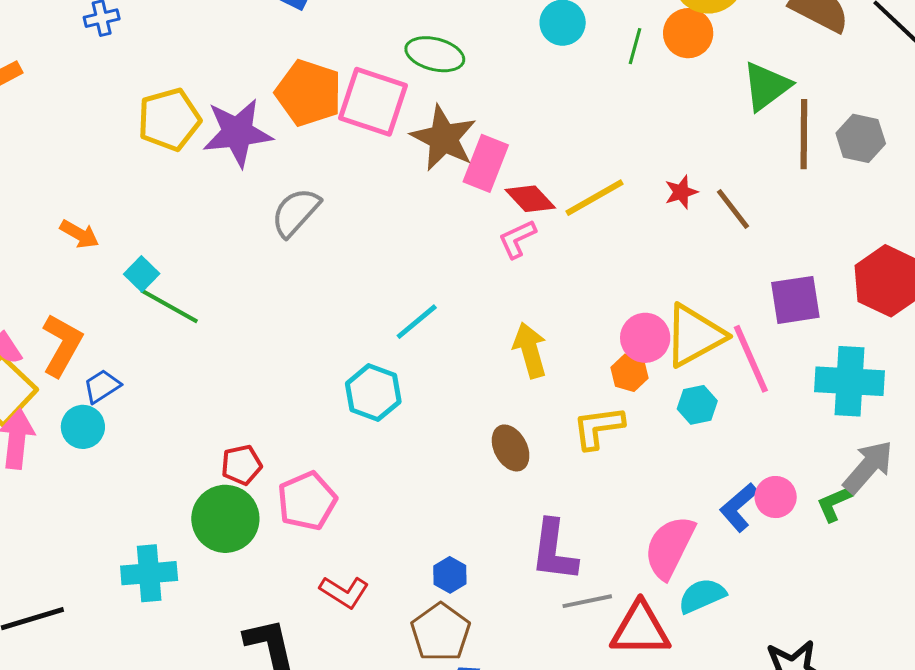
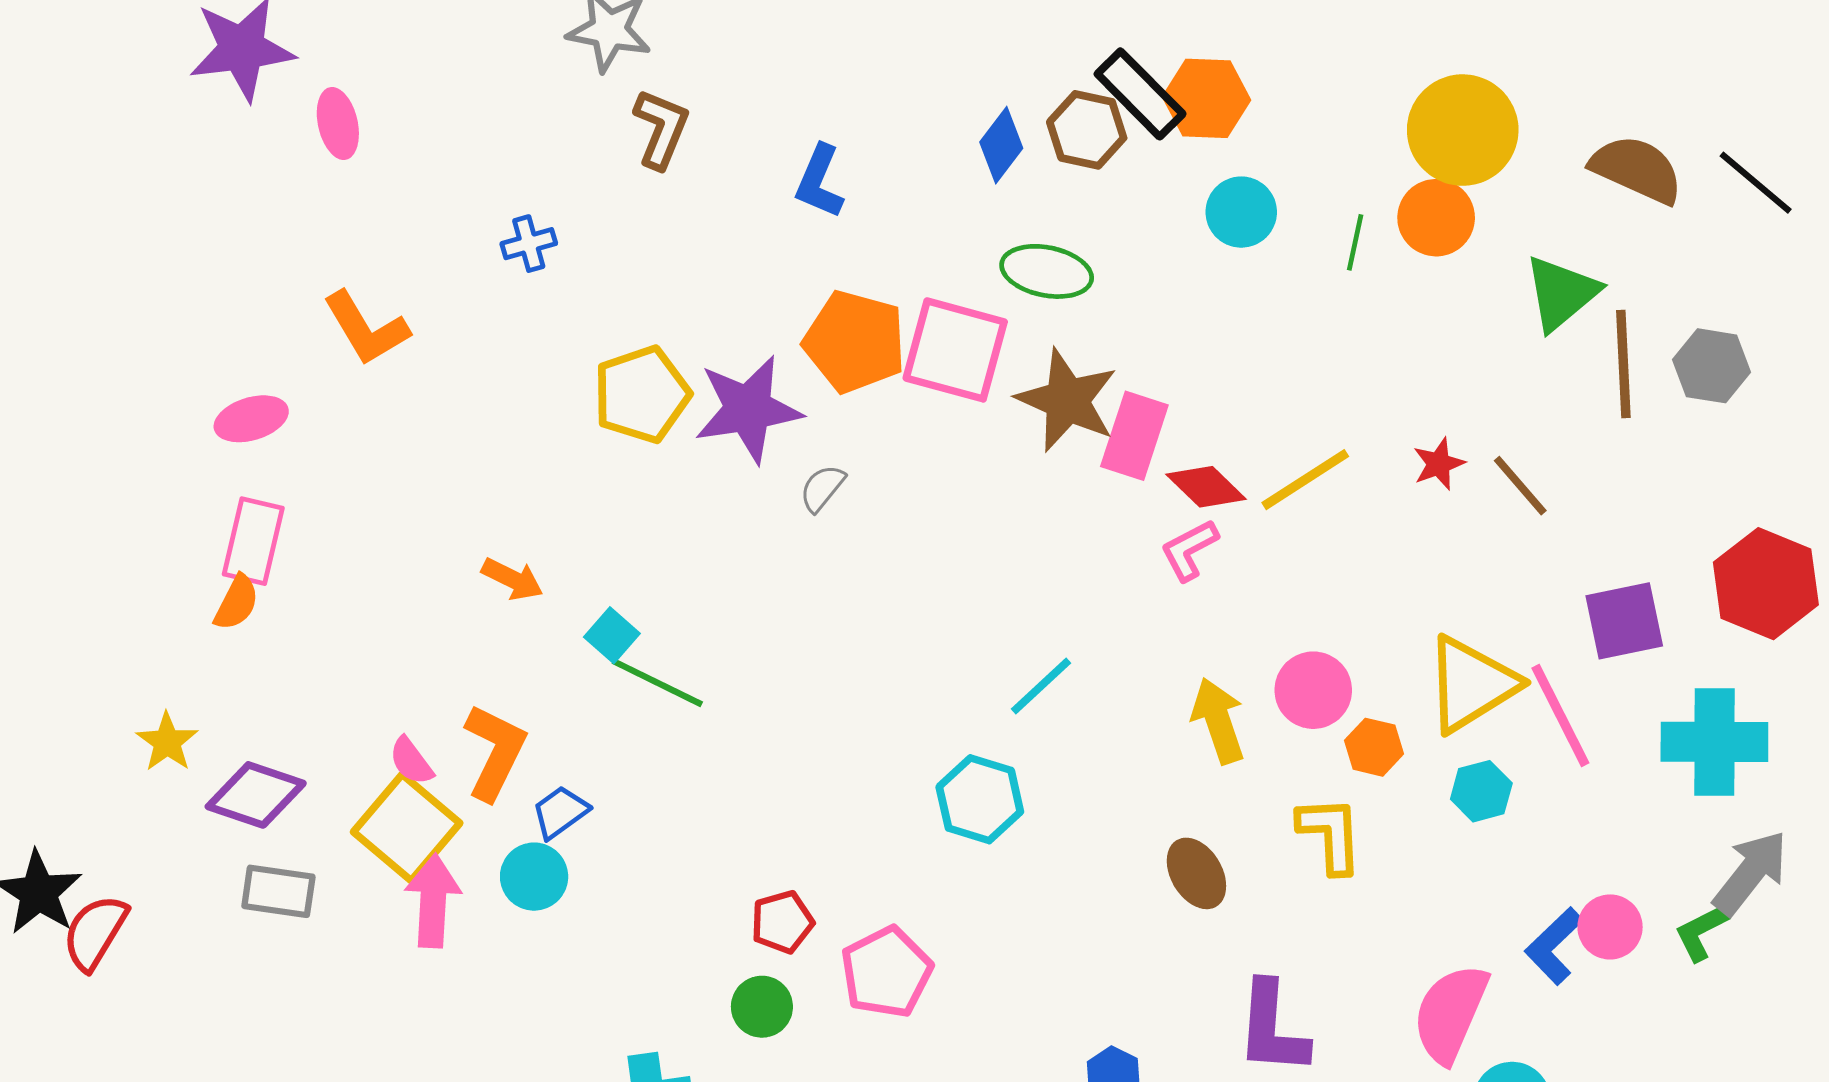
gray semicircle: (296, 212) -> (822, 488), moved, size x0.6
pink circle: (645, 338) -> (1313, 690), moved
yellow L-shape: (598, 428) -> (1330, 834), turned 98
green circle: (225, 519) -> (762, 1007), size x0.6

